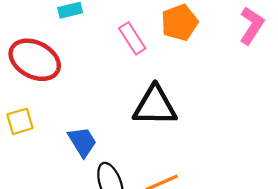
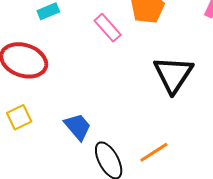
black triangle: (155, 106) -> (173, 75), moved, turned -48

